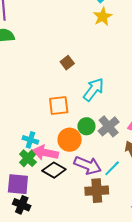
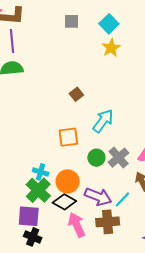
orange circle: (70, 140) -> (68, 181), moved
pink arrow: (46, 153) -> (77, 225), moved, turned 55
green cross: (28, 158) -> (38, 190), size x1.4

